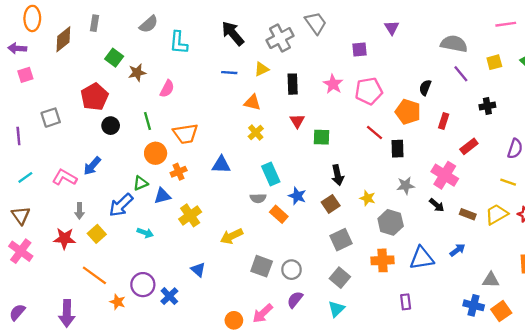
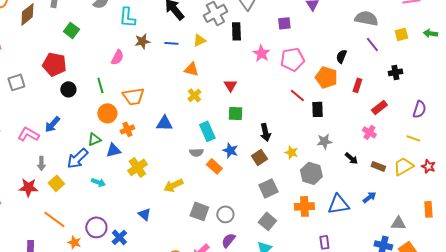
brown star: (137, 73) -> (142, 41), moved
black rectangle: (293, 84) -> (236, 31), moved
red pentagon: (94, 97) -> (54, 64), turned -30
green square: (321, 137) -> (235, 113), moved
pink cross: (445, 175) -> (369, 132), moved, size x0.6

